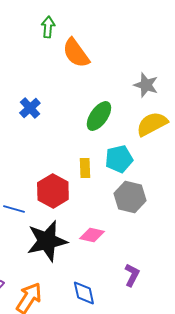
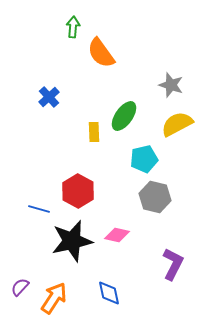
blue cross: (30, 108) -> (49, 97), moved
yellow rectangle: (85, 168) -> (94, 132), moved
purple L-shape: (132, 275) -> (173, 264), moved, size x1.4

